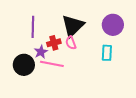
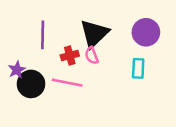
purple star: (41, 52) -> (17, 70), moved

